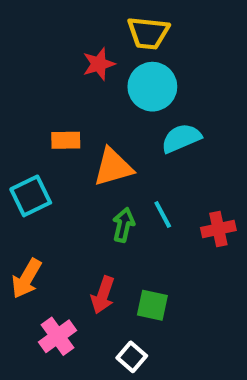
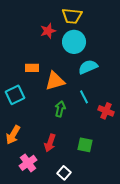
cyan line: (163, 215) -> (84, 97), moved
red cross: (218, 229) -> (106, 111), turned 35
green square: (152, 305) -> (85, 145), moved

